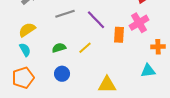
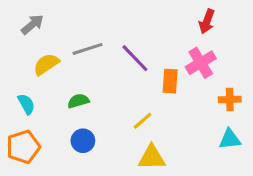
yellow semicircle: (27, 30) -> (46, 64), moved
yellow line: (85, 48) -> (143, 121), moved
cyan triangle: (148, 71) -> (230, 139), moved

